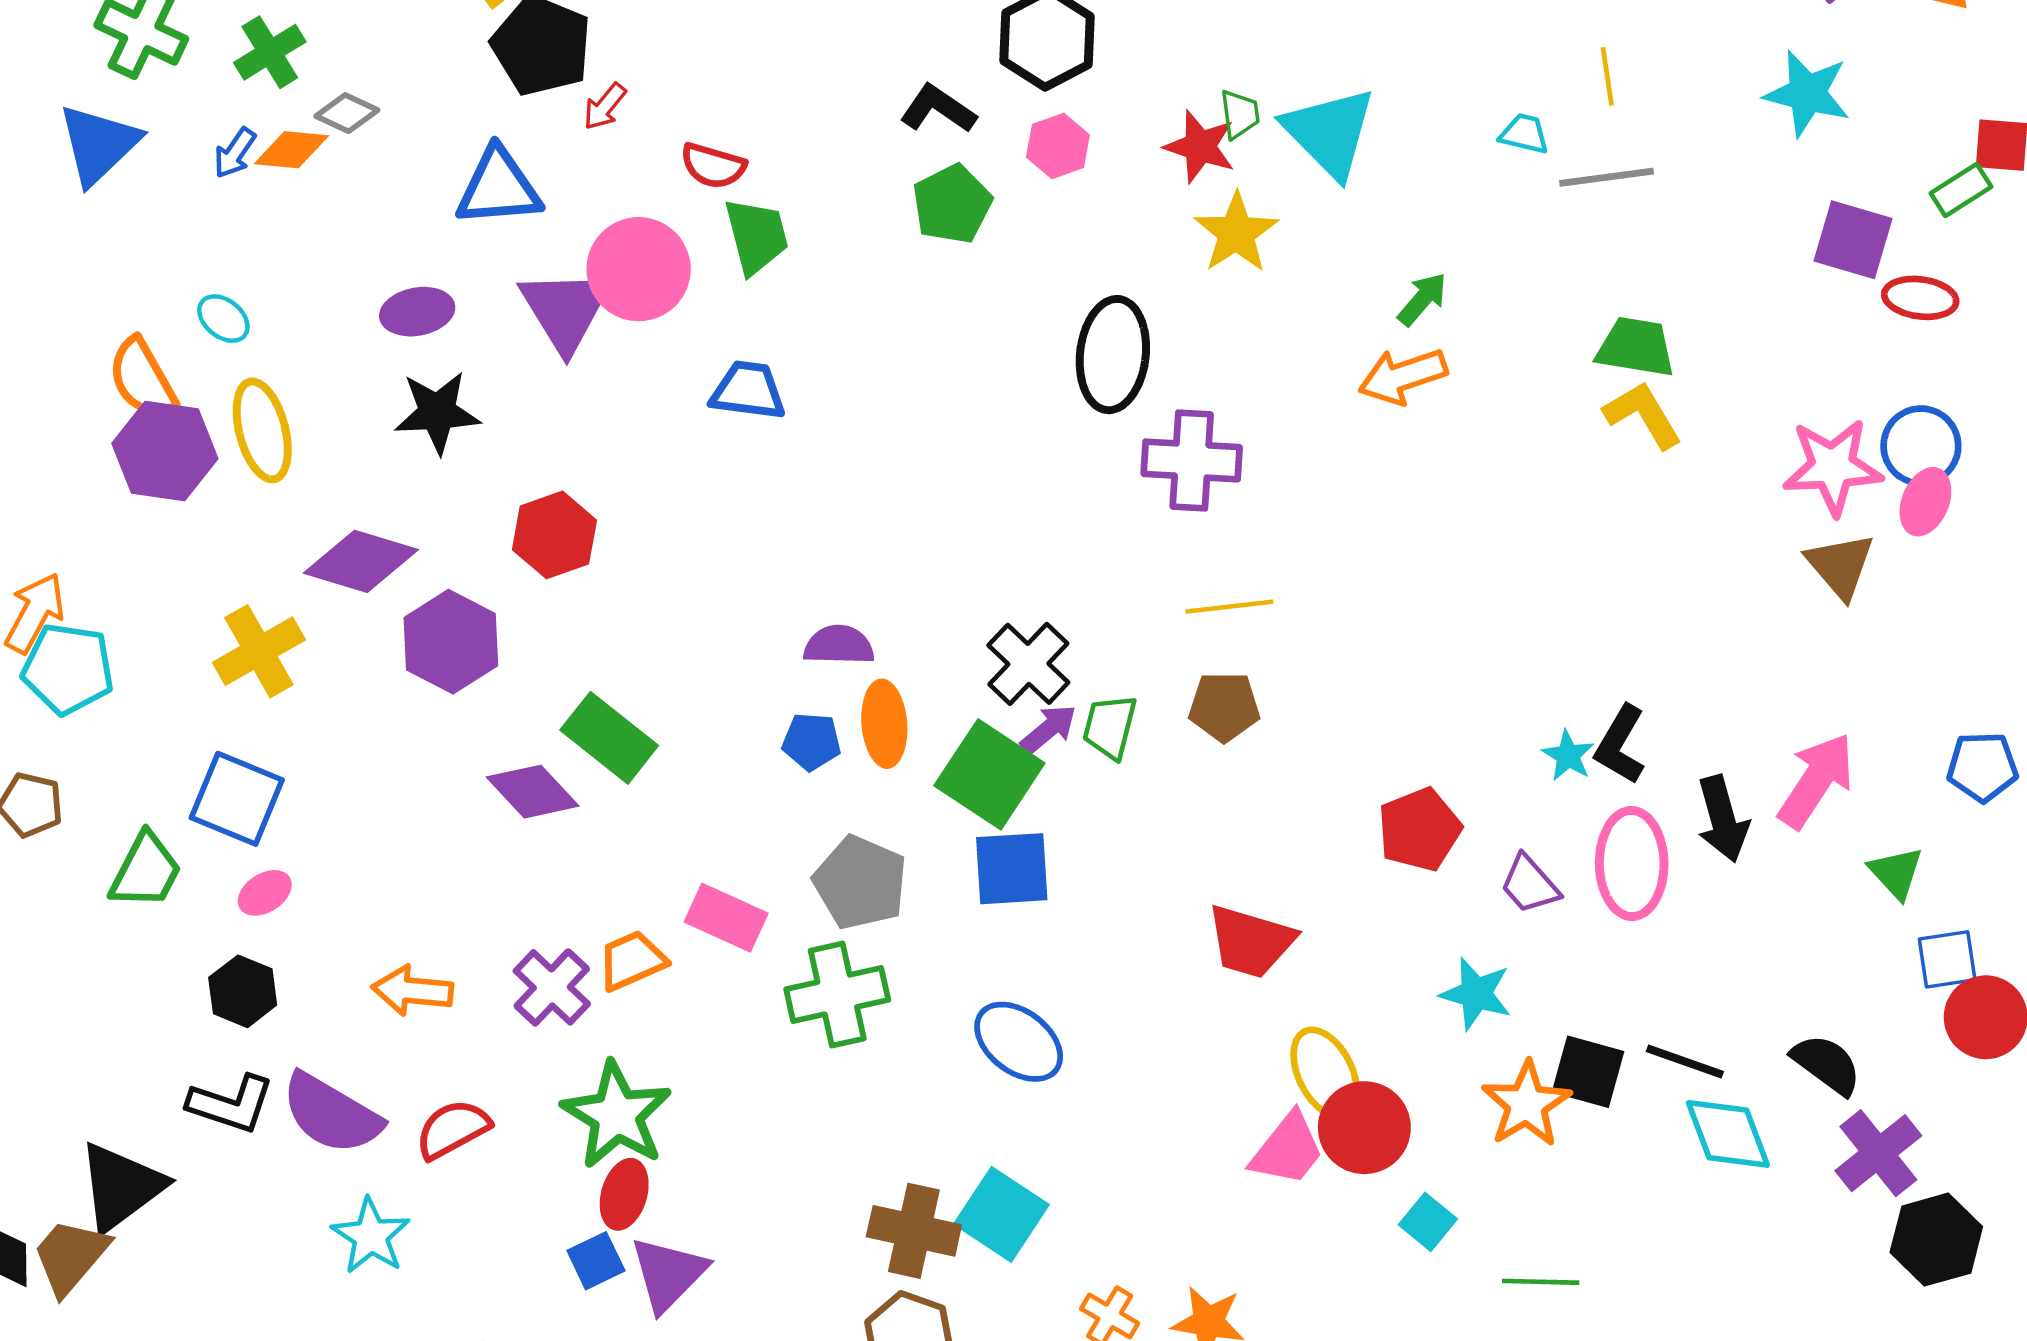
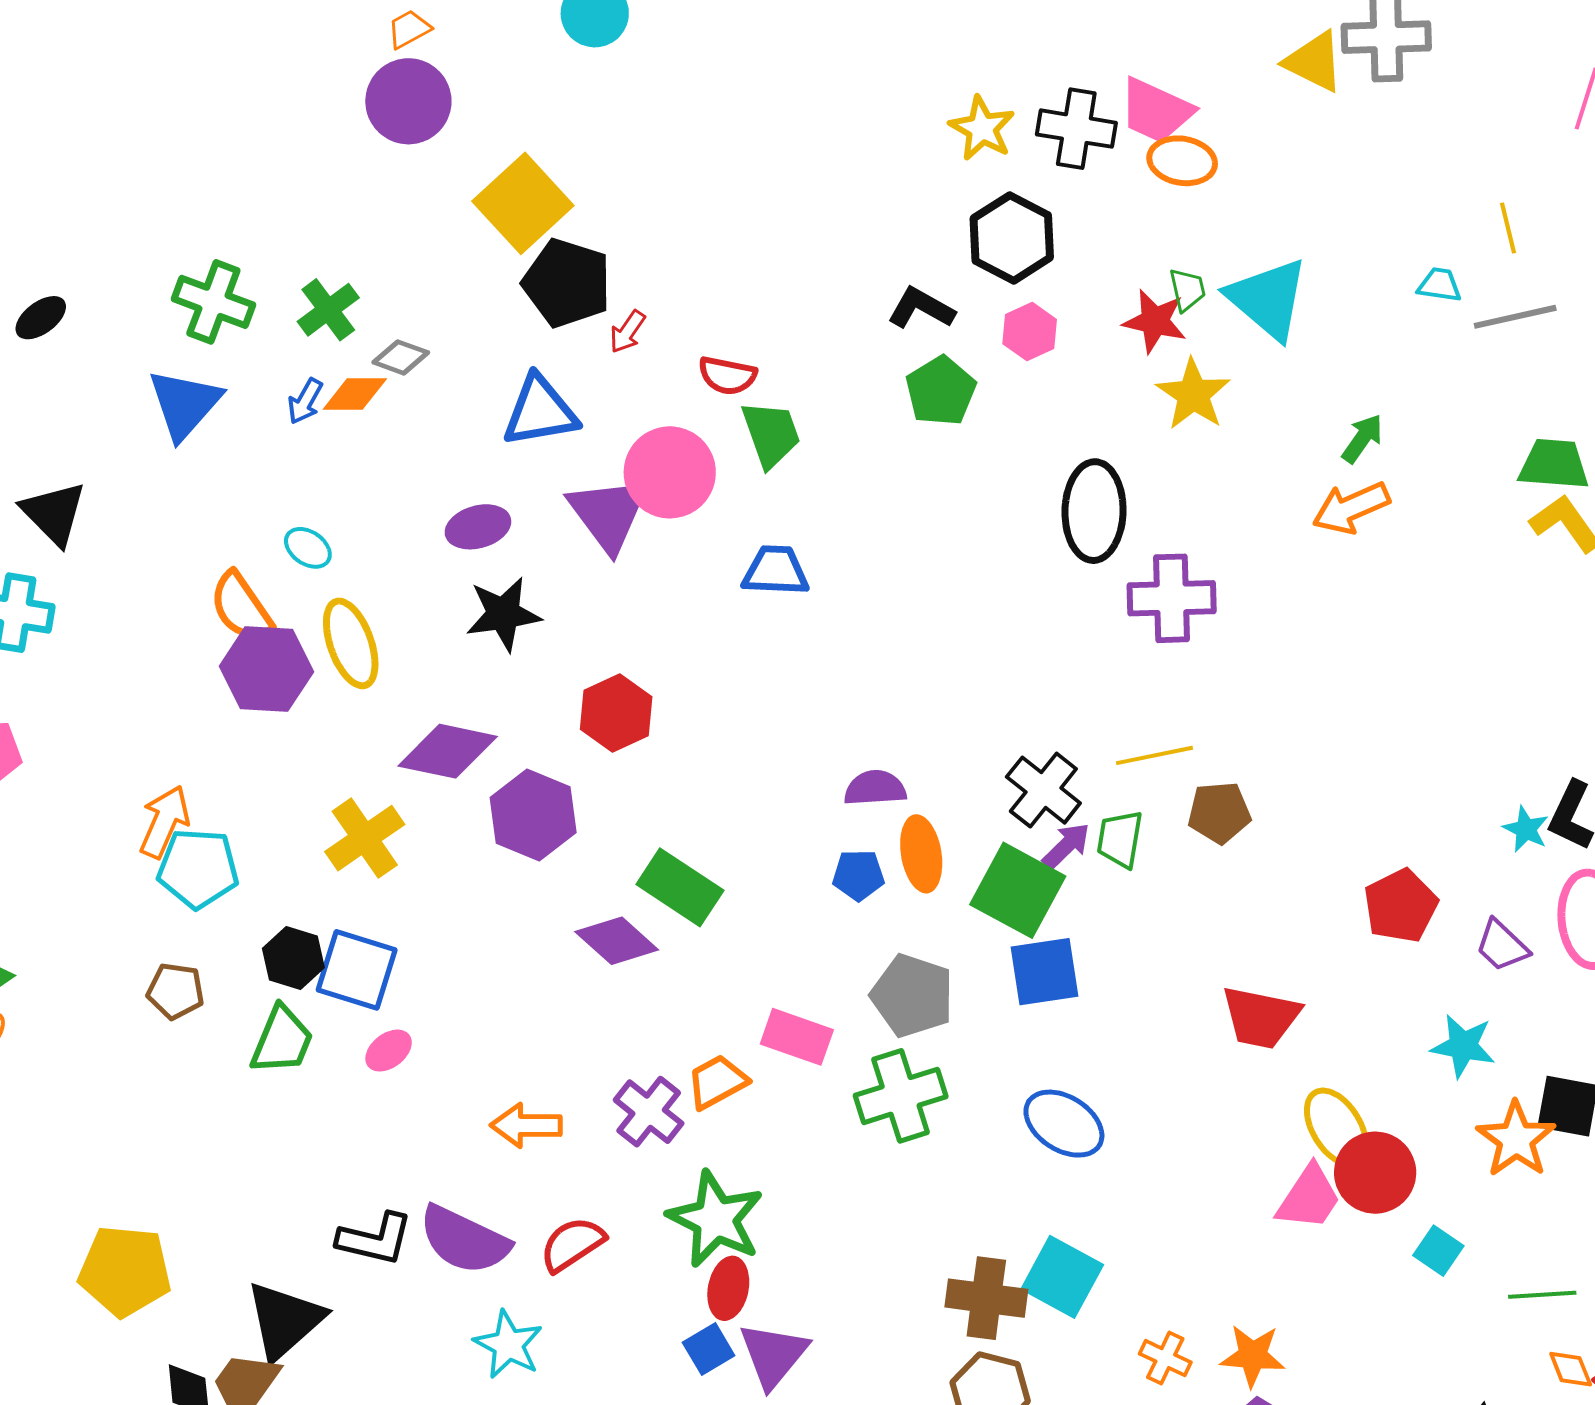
yellow line: (1229, 607) -> (1154, 755), moved
black hexagon: (243, 991) -> (293, 958), moved

